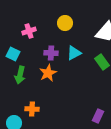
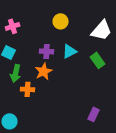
pink cross: (29, 31) -> (13, 26), moved
orange cross: (32, 109) -> (28, 89), moved

